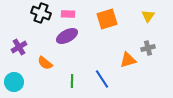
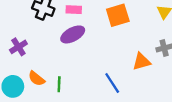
orange semicircle: (45, 63) -> (37, 78), moved
green line: (72, 81) -> (59, 84), moved

